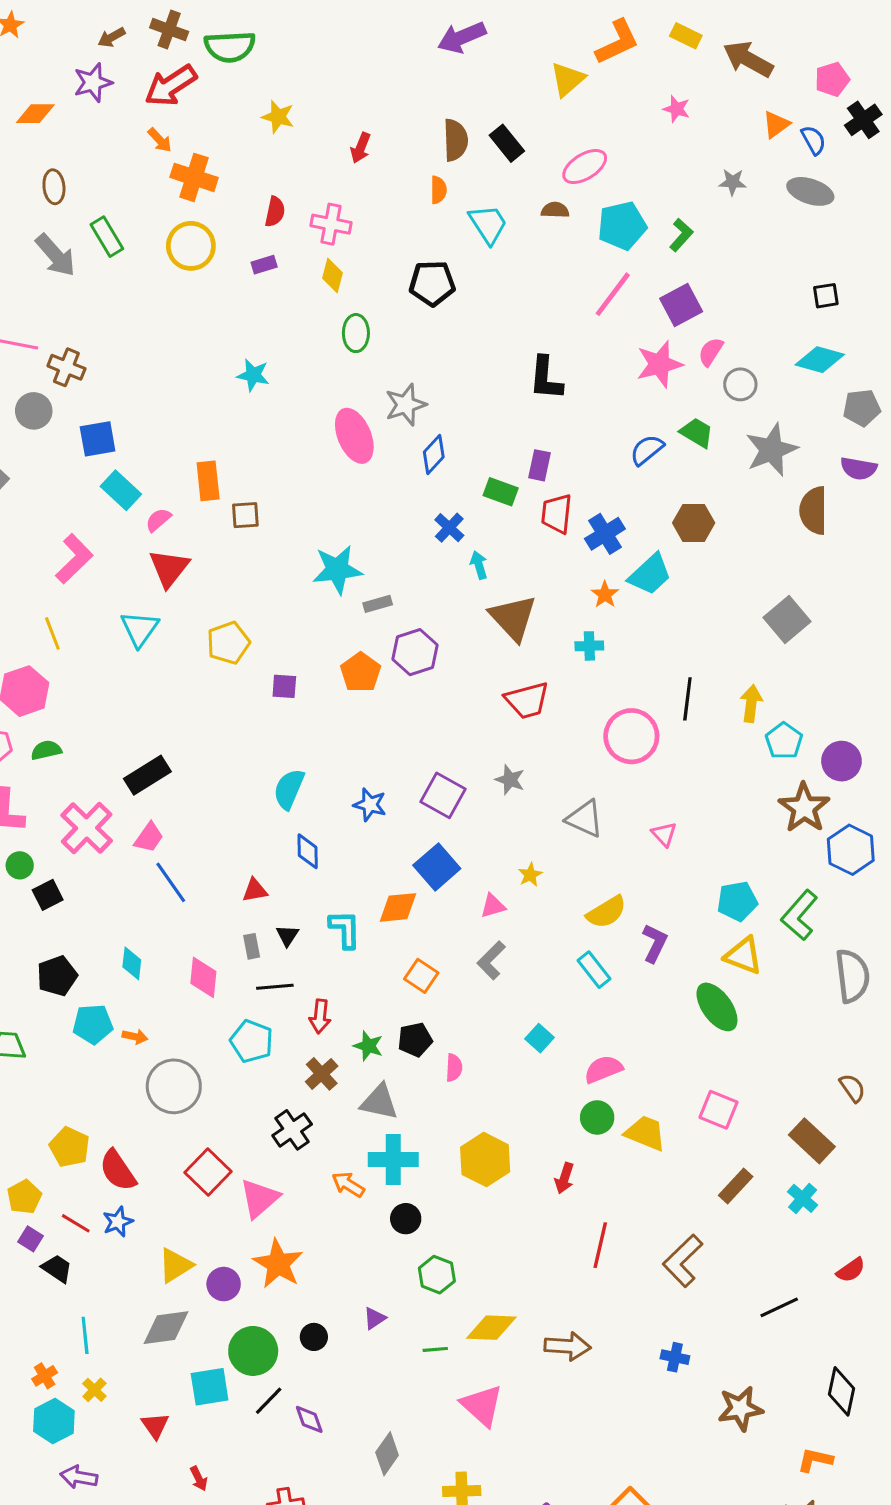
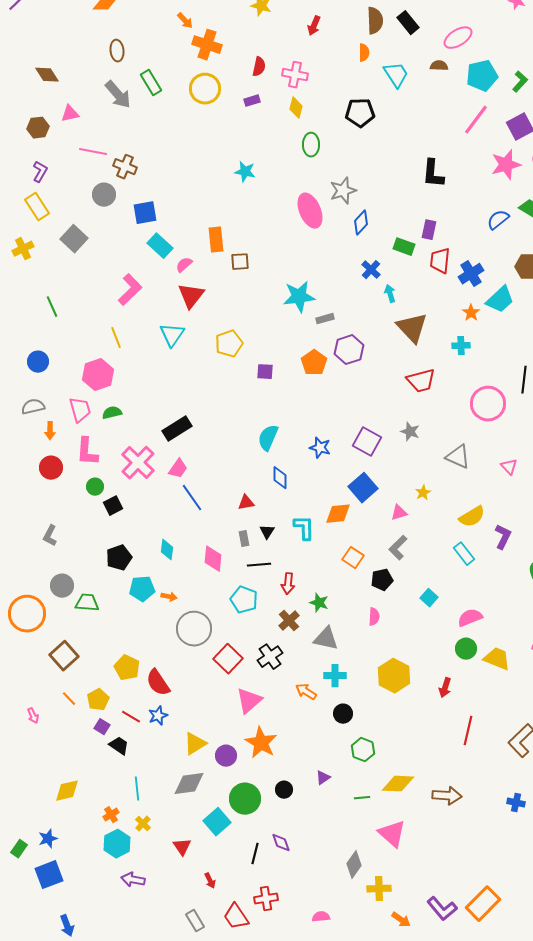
black pentagon: (415, 1040) -> (382, 580), moved
cyan cross: (393, 1160) -> (335, 676), size x0.7
red square: (208, 1172) -> (228, 659), moved
cyan square: (210, 1387) -> (217, 822), turned -32
black line: (269, 1401) -> (255, 854), moved, turned -30
gray diamond: (387, 1454) -> (354, 865), moved

